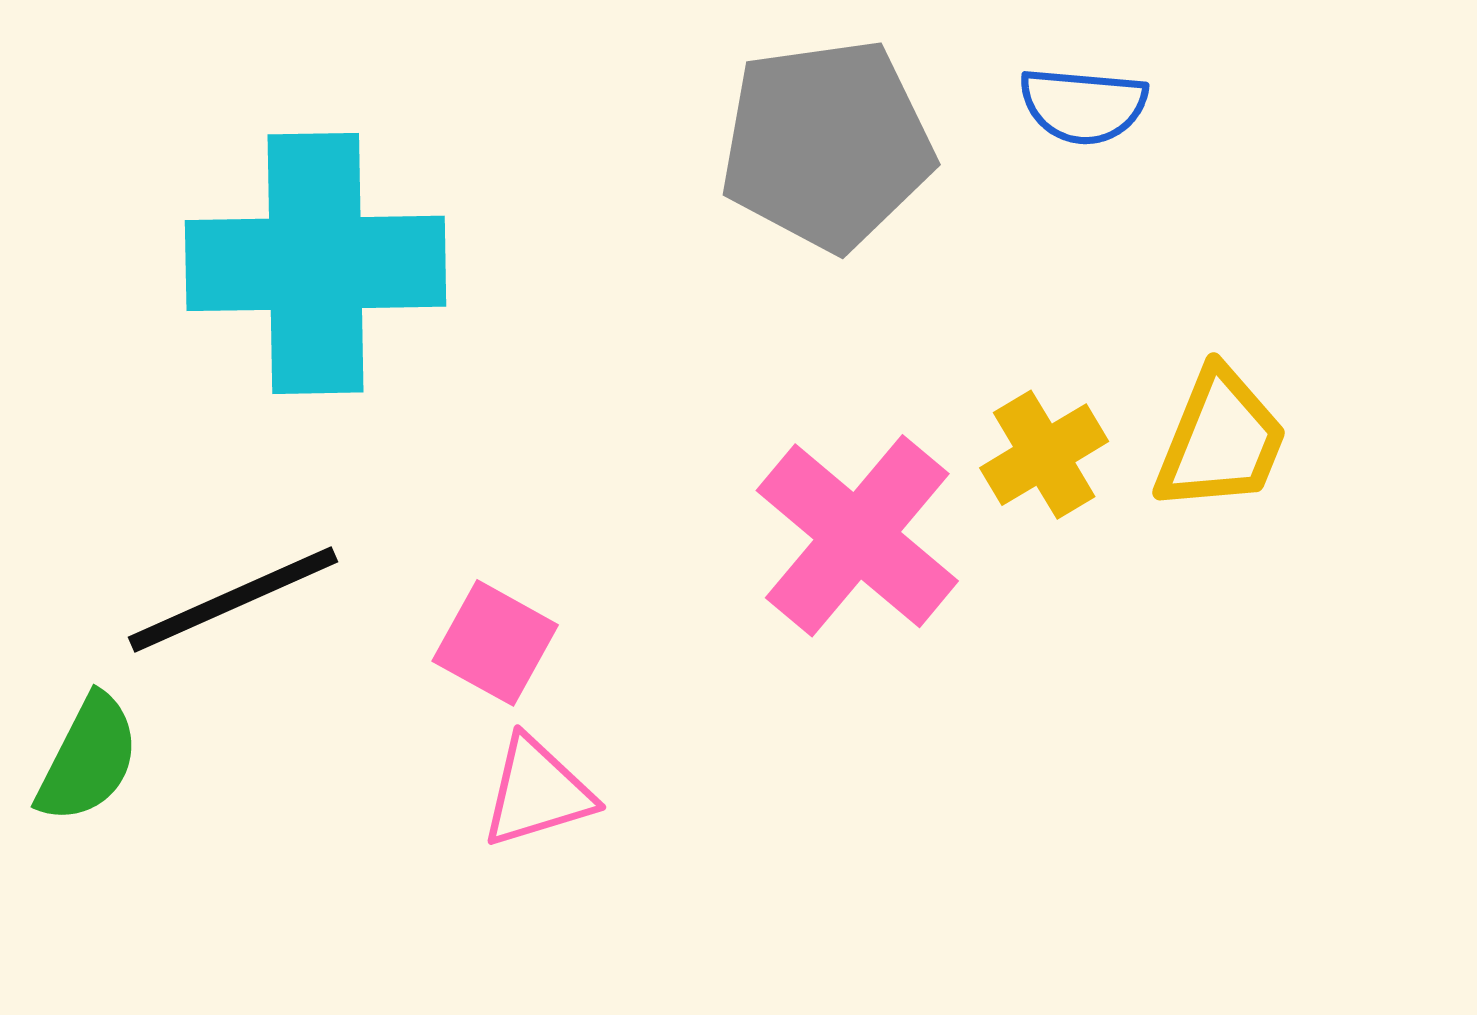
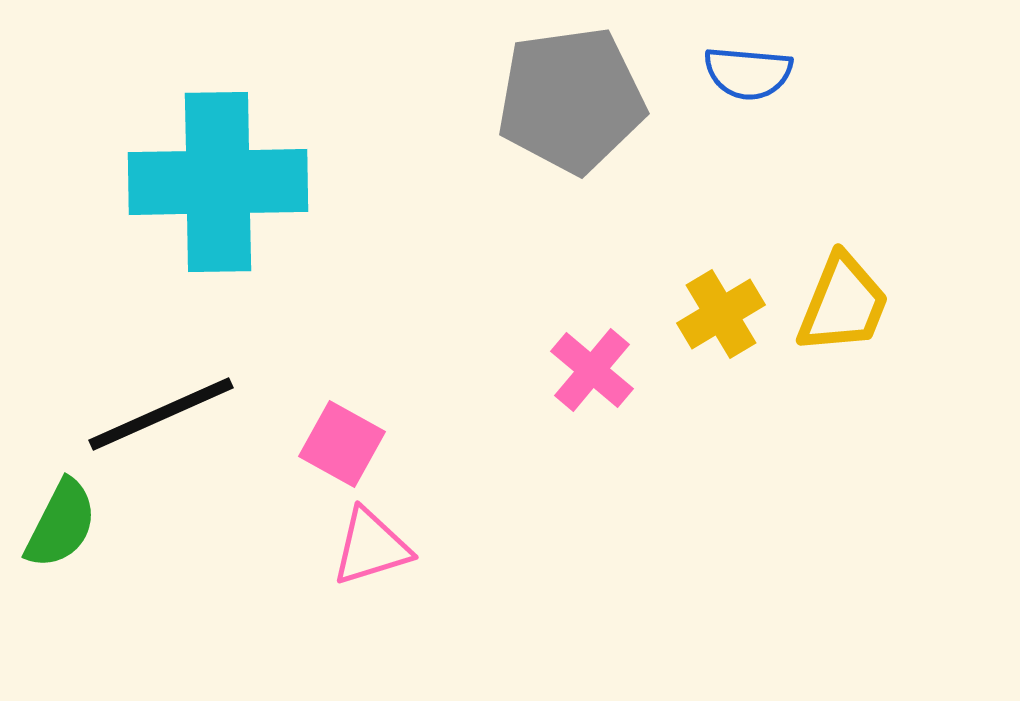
pink cross: (857, 536) -> (592, 370), size x0.6

